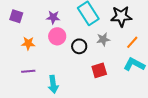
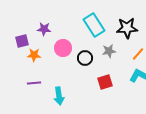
purple square: (16, 16) -> (22, 41), moved, turned -32
purple star: (53, 17) -> (44, 29), moved

